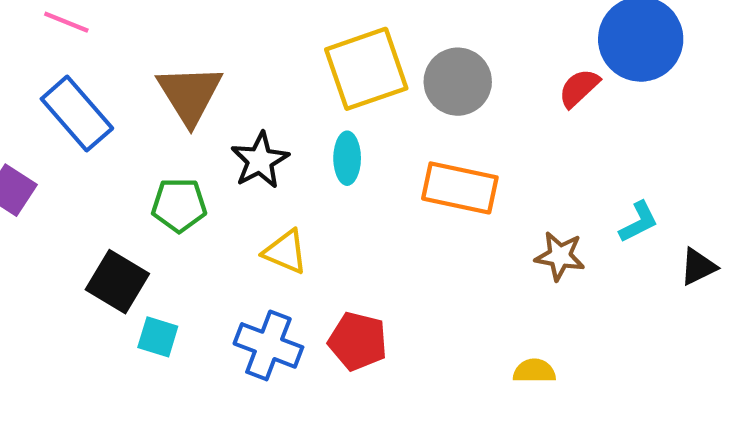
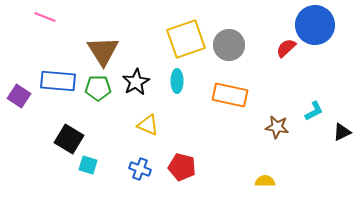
blue rectangle: (77, 114) -> (58, 81), moved, turned -44
green pentagon: (179, 205) -> (98, 88), moved
blue cross: (268, 345) -> (140, 169), size x0.7

